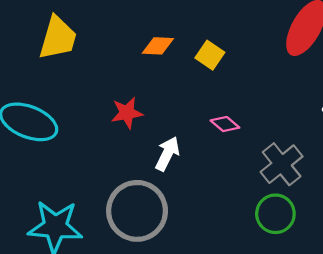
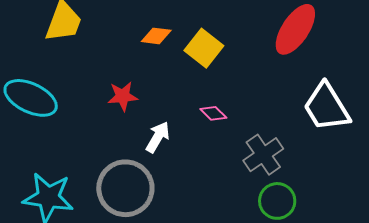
yellow square: (210, 55) -> (204, 48), size x1.4
green circle: (275, 214) -> (277, 201), moved

